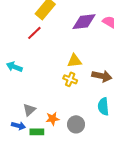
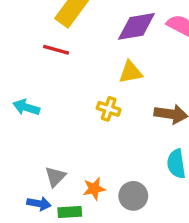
red line: (34, 33) -> (56, 50), turned 63
yellow triangle: (74, 61) -> (131, 72), moved
yellow cross: (70, 79) -> (109, 109), moved

